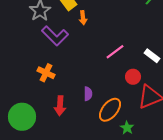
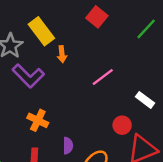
pink line: (115, 52) -> (103, 77), moved
orange cross: (46, 73) -> (38, 120), moved

